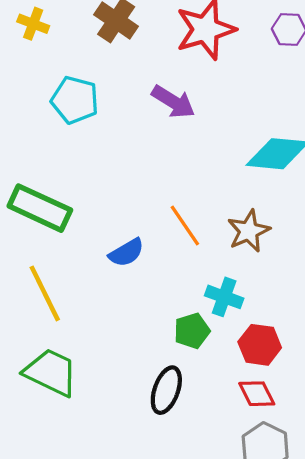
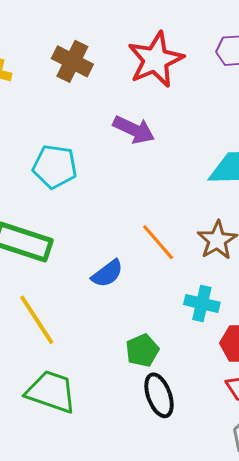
cyan pentagon: (75, 100) -> (55, 167), moved
green pentagon: (192, 331) -> (142, 350), moved
black ellipse: (166, 390) -> (159, 395), turned -33

